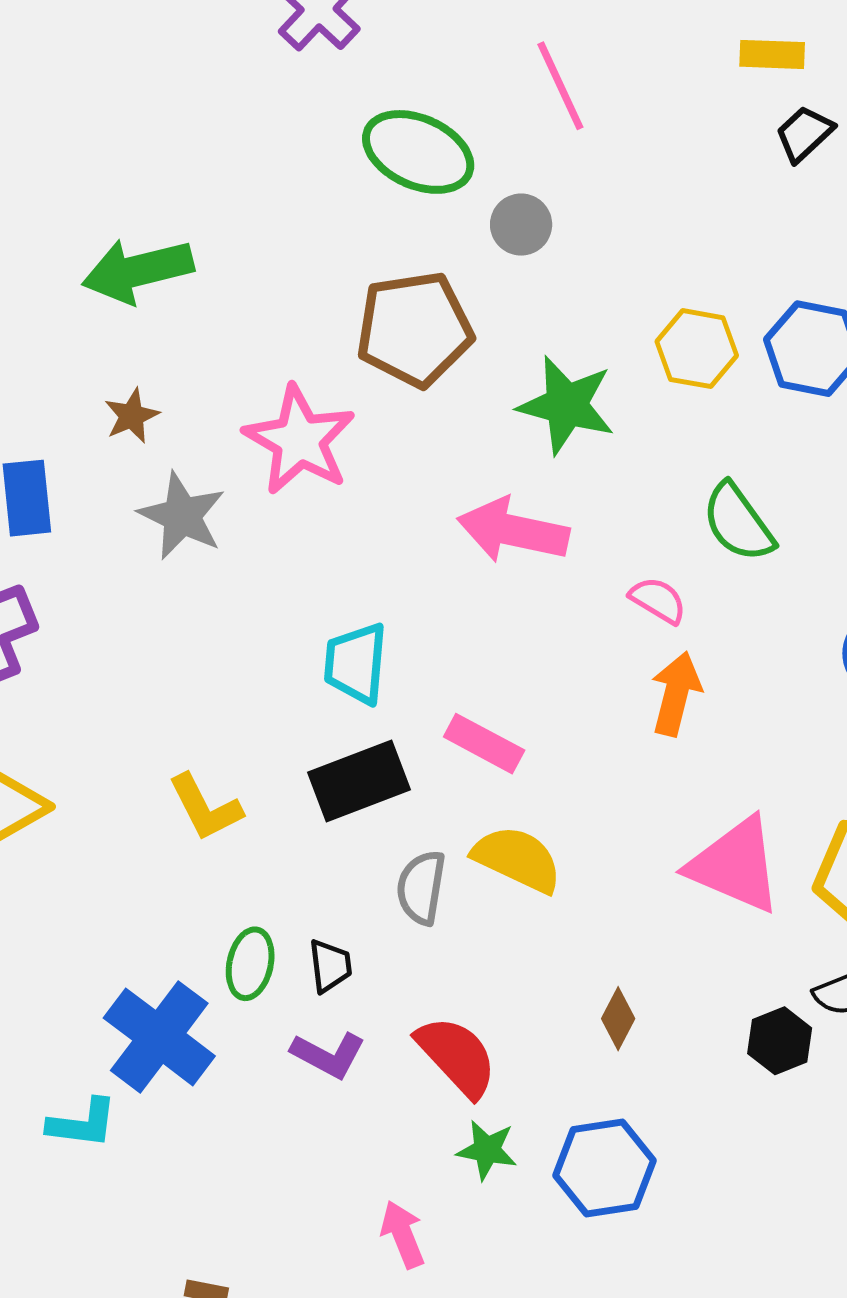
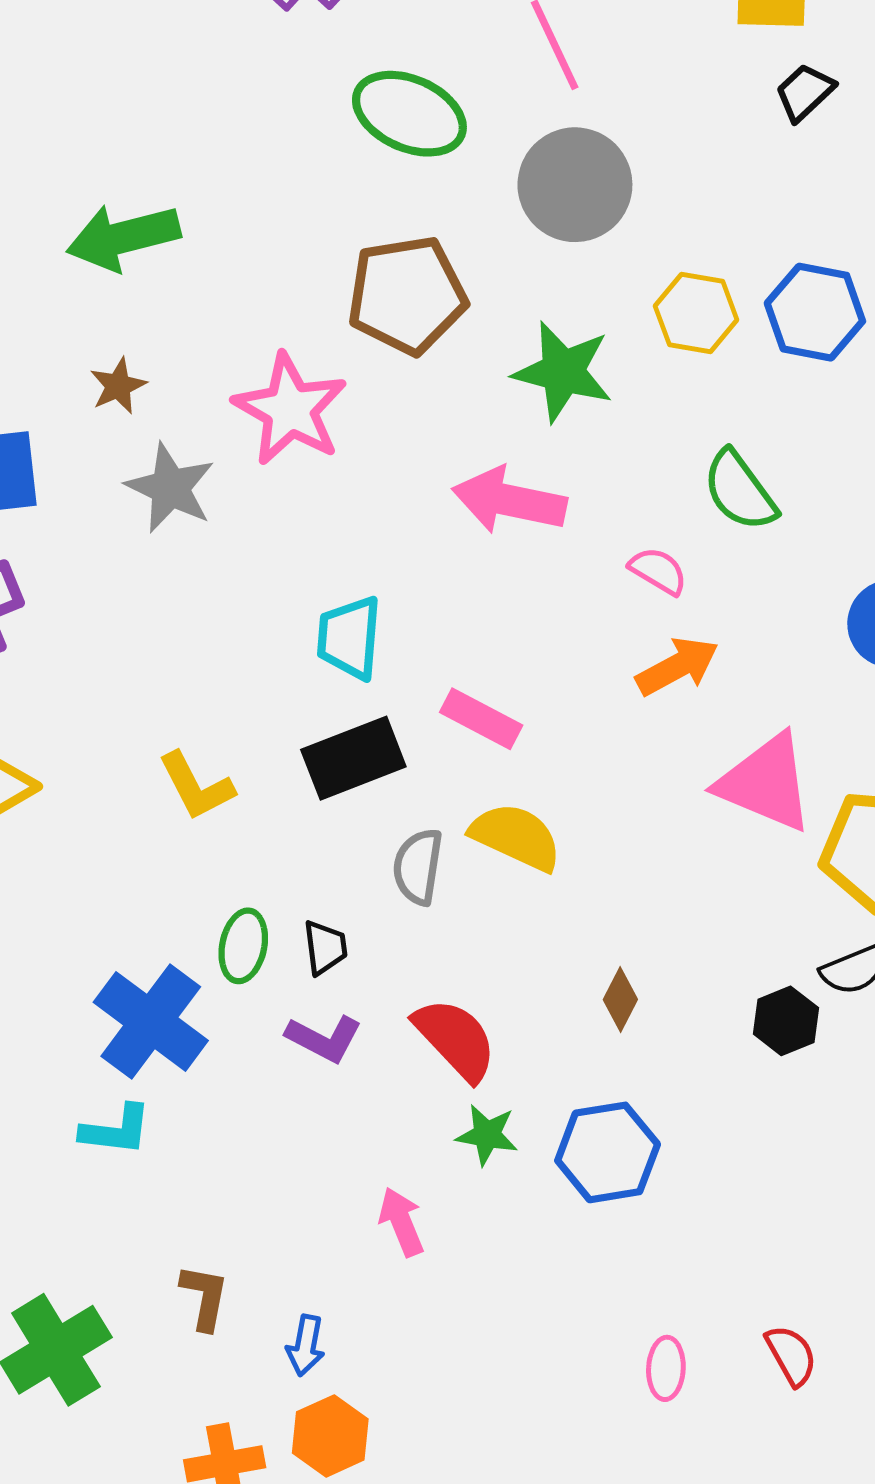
gray circle: (521, 225) -> (575, 185), moved, size x1.8
orange arrow: (676, 694) -> (677, 666), turned 48
pink triangle: (735, 865) -> (766, 783), moved
cyan L-shape: (82, 1123) -> (116, 1130), moved

